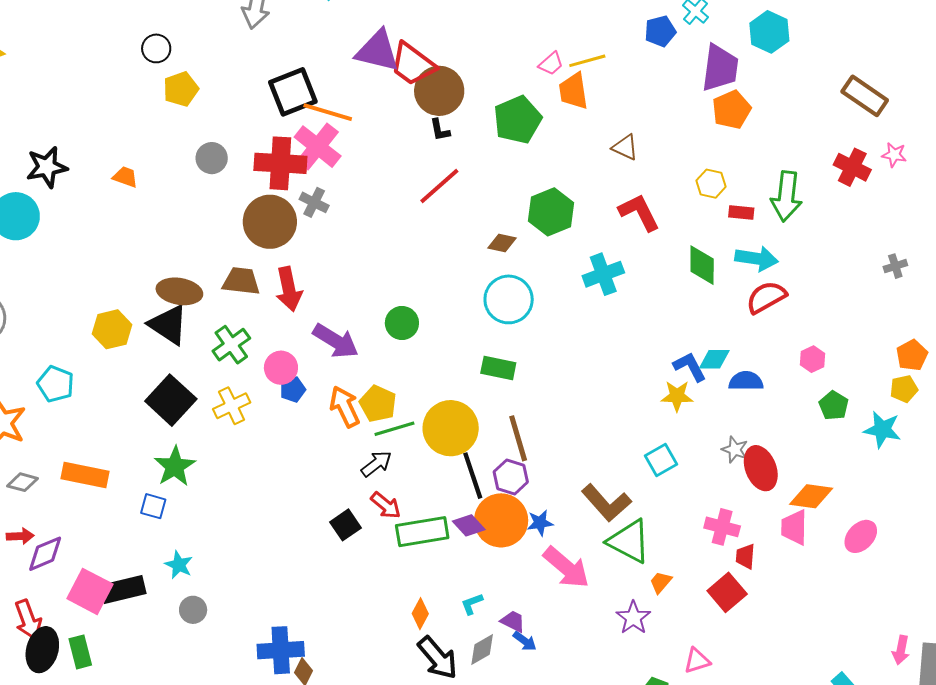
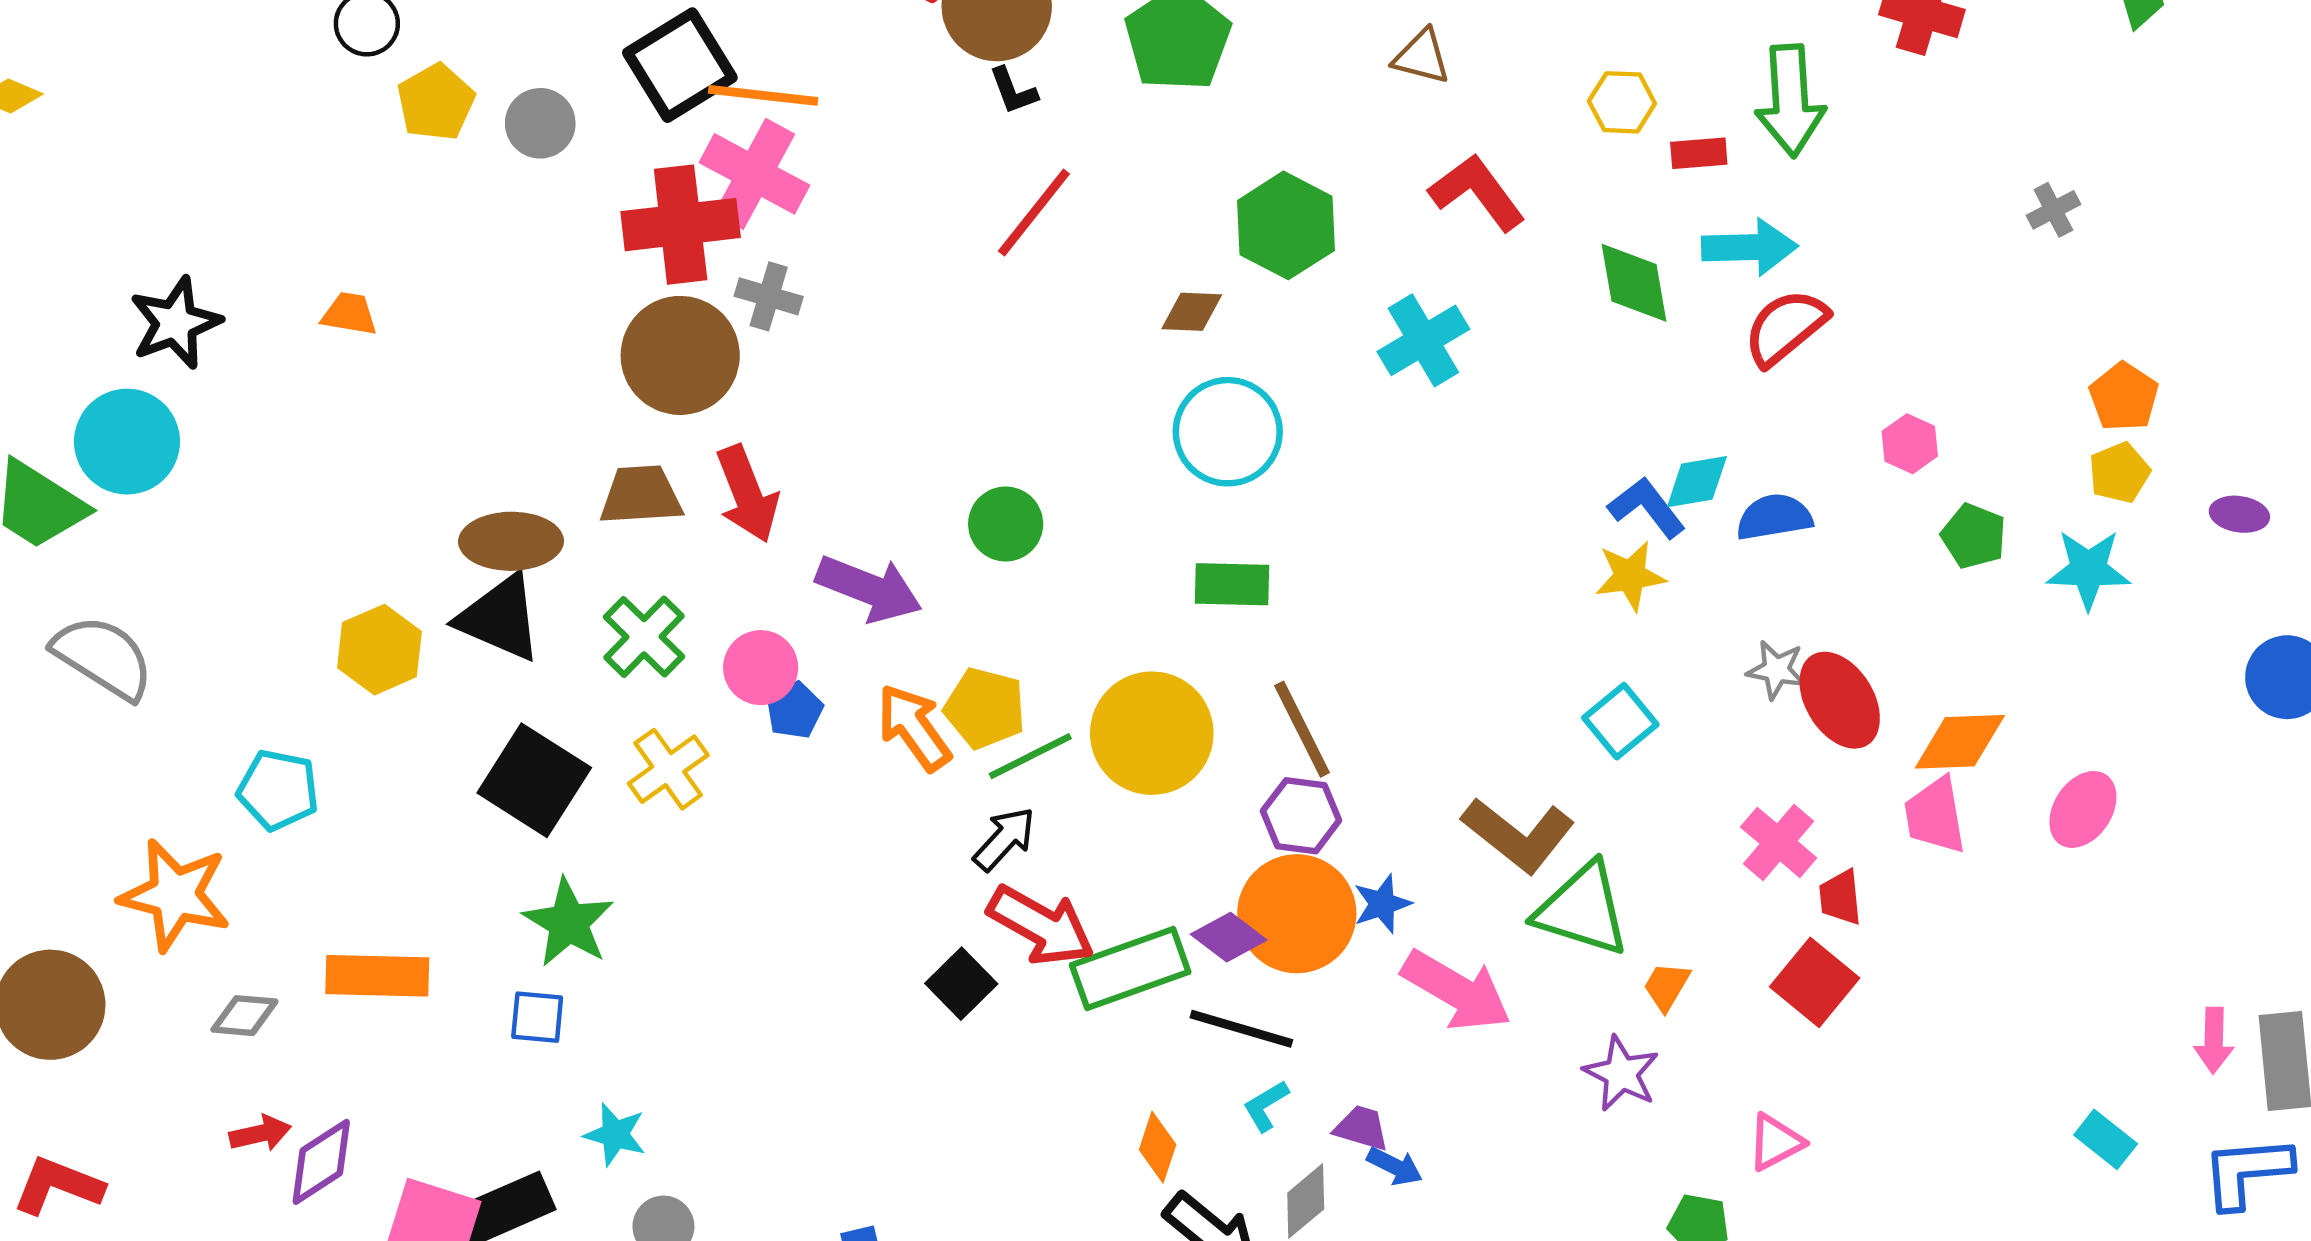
gray circle: (212, 158) -> (540, 123), moved
black line: (473, 476) -> (1241, 1029), moved, turned -45
red arrow: (386, 505) -> (1041, 926), size x1.5
pink cross: (722, 527) -> (1779, 842), turned 36

